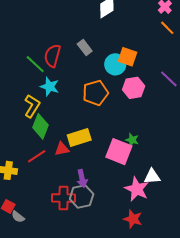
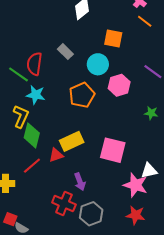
orange square: (127, 57) -> (113, 39), moved
green star: (132, 140) -> (151, 113), moved
gray hexagon: (82, 197) -> (91, 214), moved
red cross: (63, 198) -> (64, 203), turned 30

